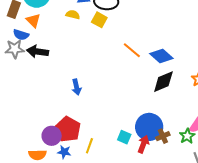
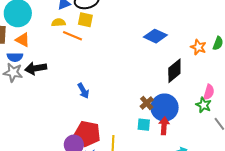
gray star: (15, 49) -> (13, 72), turned 30
orange line: (132, 50) -> (72, 36), moved
black diamond: (163, 82) -> (174, 71), moved
brown cross: (163, 136) -> (147, 103), moved

